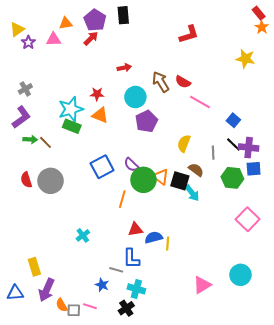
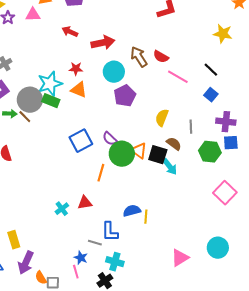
red arrow: (91, 38) -> (70, 32), moved, turned -112
red arrow: (124, 68) -> (103, 43), size x1.6
black line: (233, 144) -> (211, 70), moved
gray circle: (51, 181) -> (30, 100), moved
red triangle: (135, 229) -> (85, 203), moved
pink line: (90, 306) -> (76, 272), moved, turned 56

